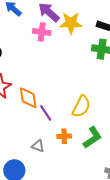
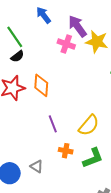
orange diamond: (28, 98) -> (41, 85), moved
gray triangle: (38, 146) -> (37, 166), moved

